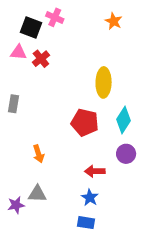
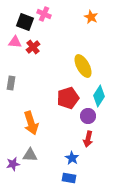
yellow ellipse: (104, 82) -> (83, 66), turned -30
red pentagon: (85, 123) -> (68, 98), turned -30
orange arrow: (38, 154) -> (31, 123), size x1.6
purple circle: (126, 154) -> (88, 116), moved
red arrow: (95, 171) -> (88, 139), moved, turned -77

